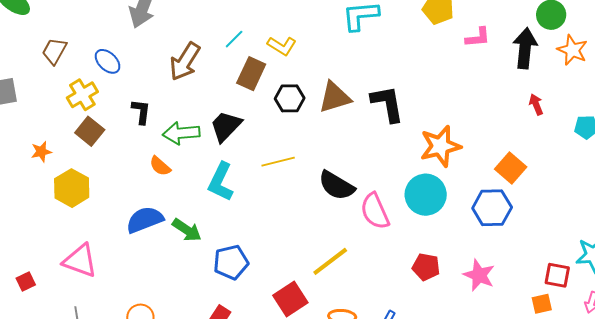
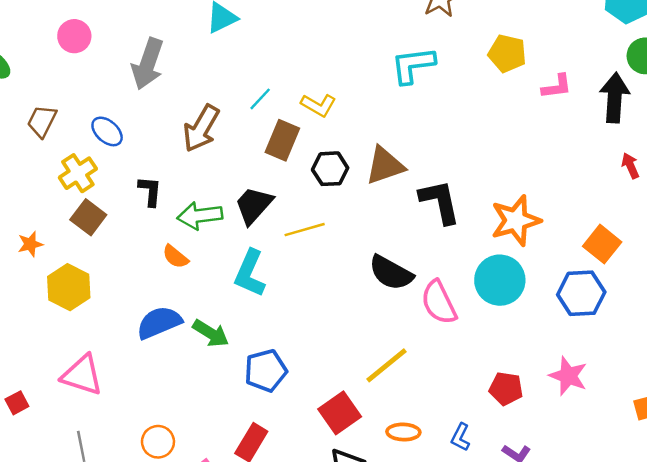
black L-shape: (387, 104) -> (440, 202), moved
yellow line: (278, 162) -> (305, 230), moved
red pentagon: (426, 267) -> (506, 389), moved

